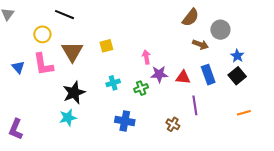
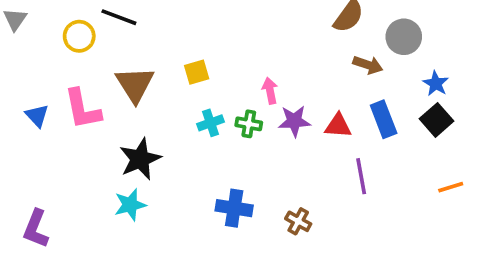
yellow circle: (42, 34) -> (79, 36), moved
cyan cross: (113, 83) -> (210, 123), moved
green cross: (141, 88) -> (249, 124), moved, turned 32
brown cross: (173, 124) -> (298, 221), moved

